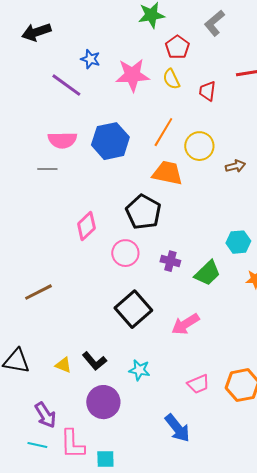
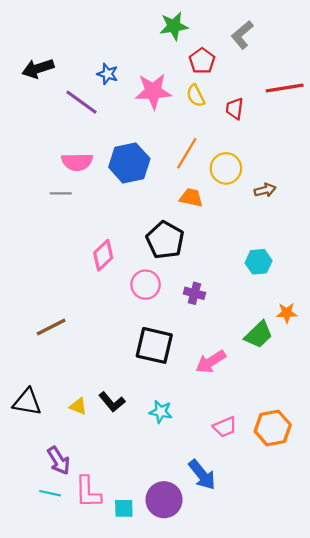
black arrow: (36, 32) -> (38, 68), moved
orange trapezoid: (167, 173) -> (191, 198), size x0.7
cyan hexagon: (238, 242) -> (259, 262), moved
green trapezoid: (207, 273) -> (259, 335), moved
black square: (133, 309) -> (154, 345), turned -36
purple circle: (103, 402) -> (164, 500), moved

